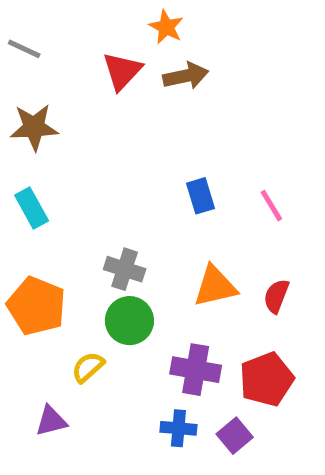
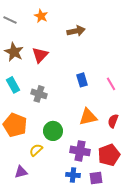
orange star: (166, 27) -> (41, 16), moved
red triangle: (122, 71) -> (40, 55), moved
brown star: (34, 127) -> (14, 52), turned 30
gray cross: (125, 269) -> (39, 94), moved
purple square: (235, 436) -> (96, 178), turned 32

